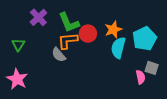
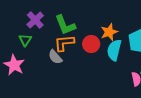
red circle: (88, 34) -> (91, 44), moved
green triangle: (18, 45) -> (25, 40), moved
pink star: (17, 79) -> (14, 65), moved

